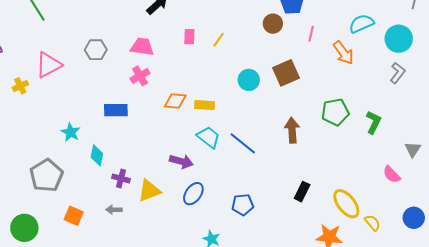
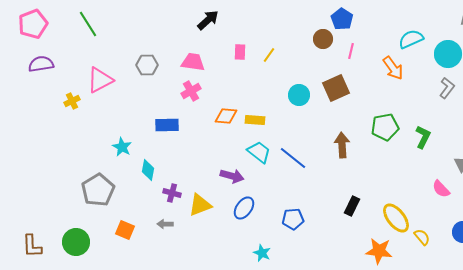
pink line: (311, 34) -> (351, 51), moved

